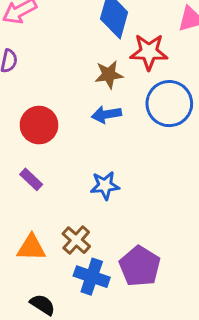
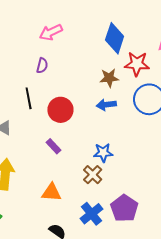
brown cross: (76, 240) -> (93, 175), moved
blue cross: (92, 277) -> (91, 214), turned 30

